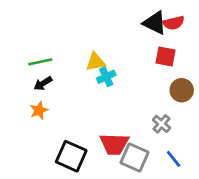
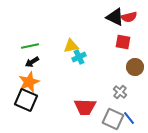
orange star: (39, 110) -> (29, 82), size x1.5
black square: (71, 156) -> (26, 100), moved
gray square: (135, 158) -> (113, 119), moved

